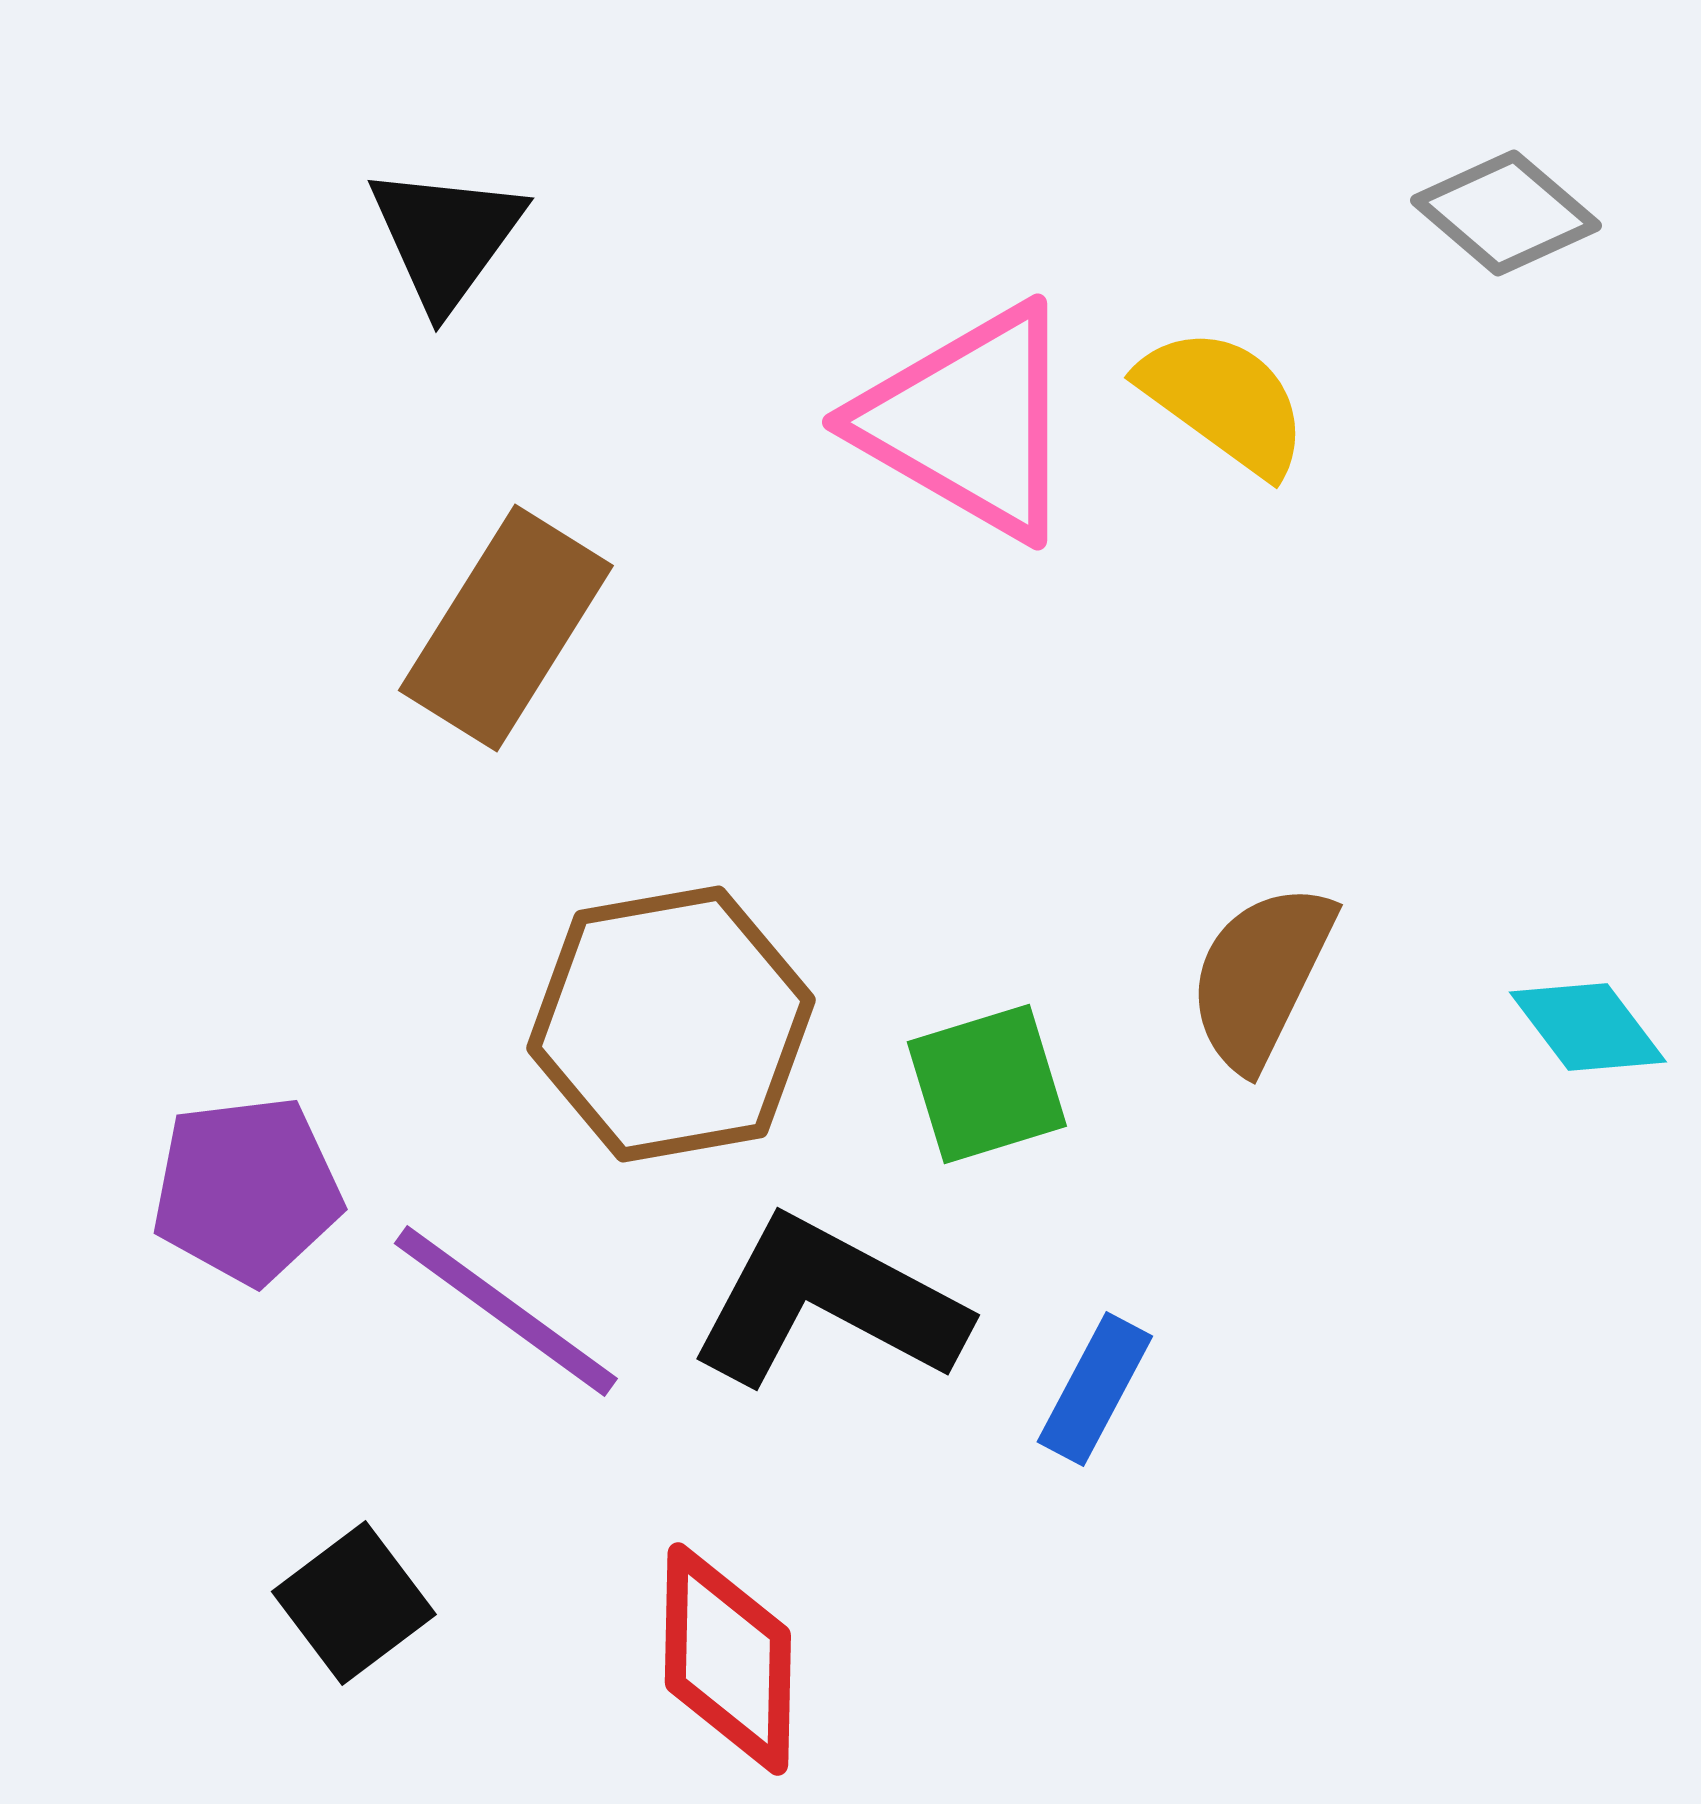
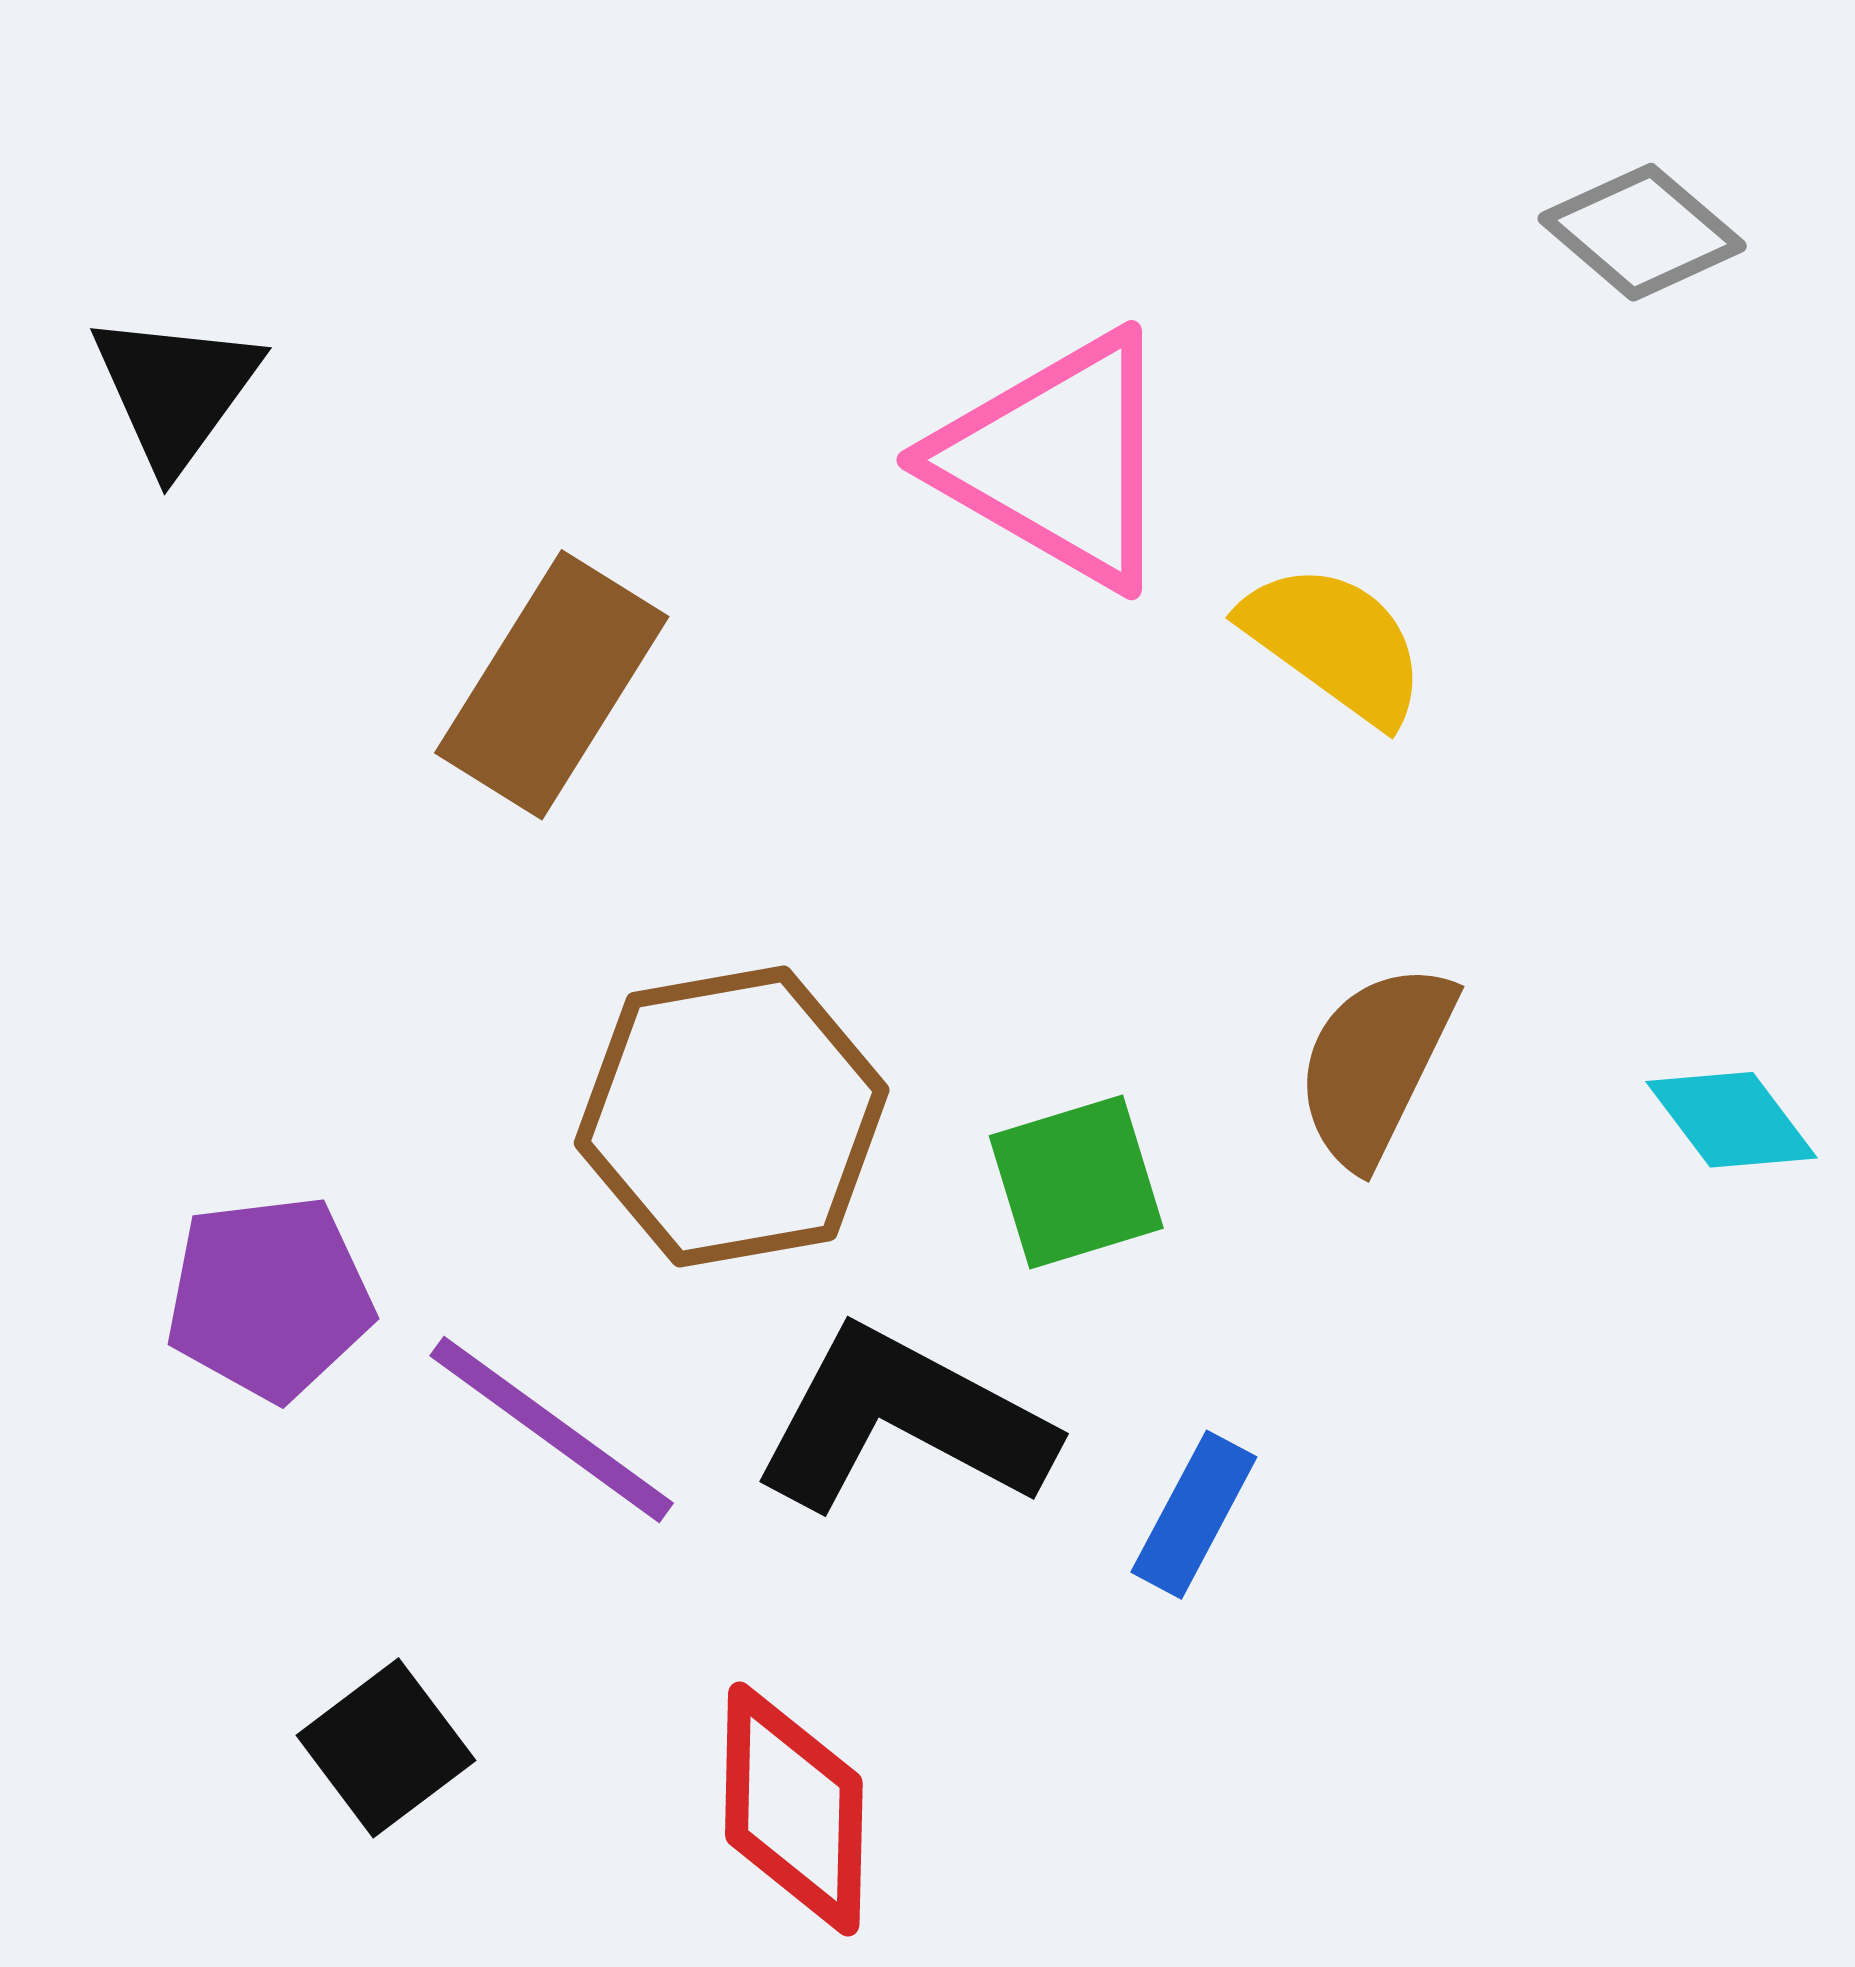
black triangle: (446, 237) -> (176, 390), moved
yellow semicircle: (1224, 401) -> (1335, 643), moved

